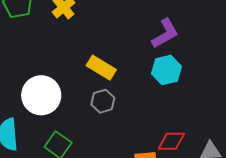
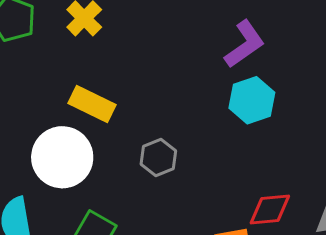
yellow rectangle: (101, 68) -> (92, 104), moved

